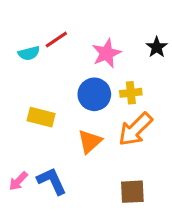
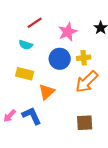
cyan semicircle: (29, 53) -> (26, 45), moved, turned 32
orange triangle: (90, 141) -> (47, 92), moved

